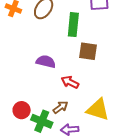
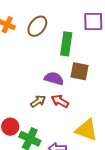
purple semicircle: (46, 62) -> (54, 78), moved
brown arrow: (60, 107) -> (38, 101), moved

